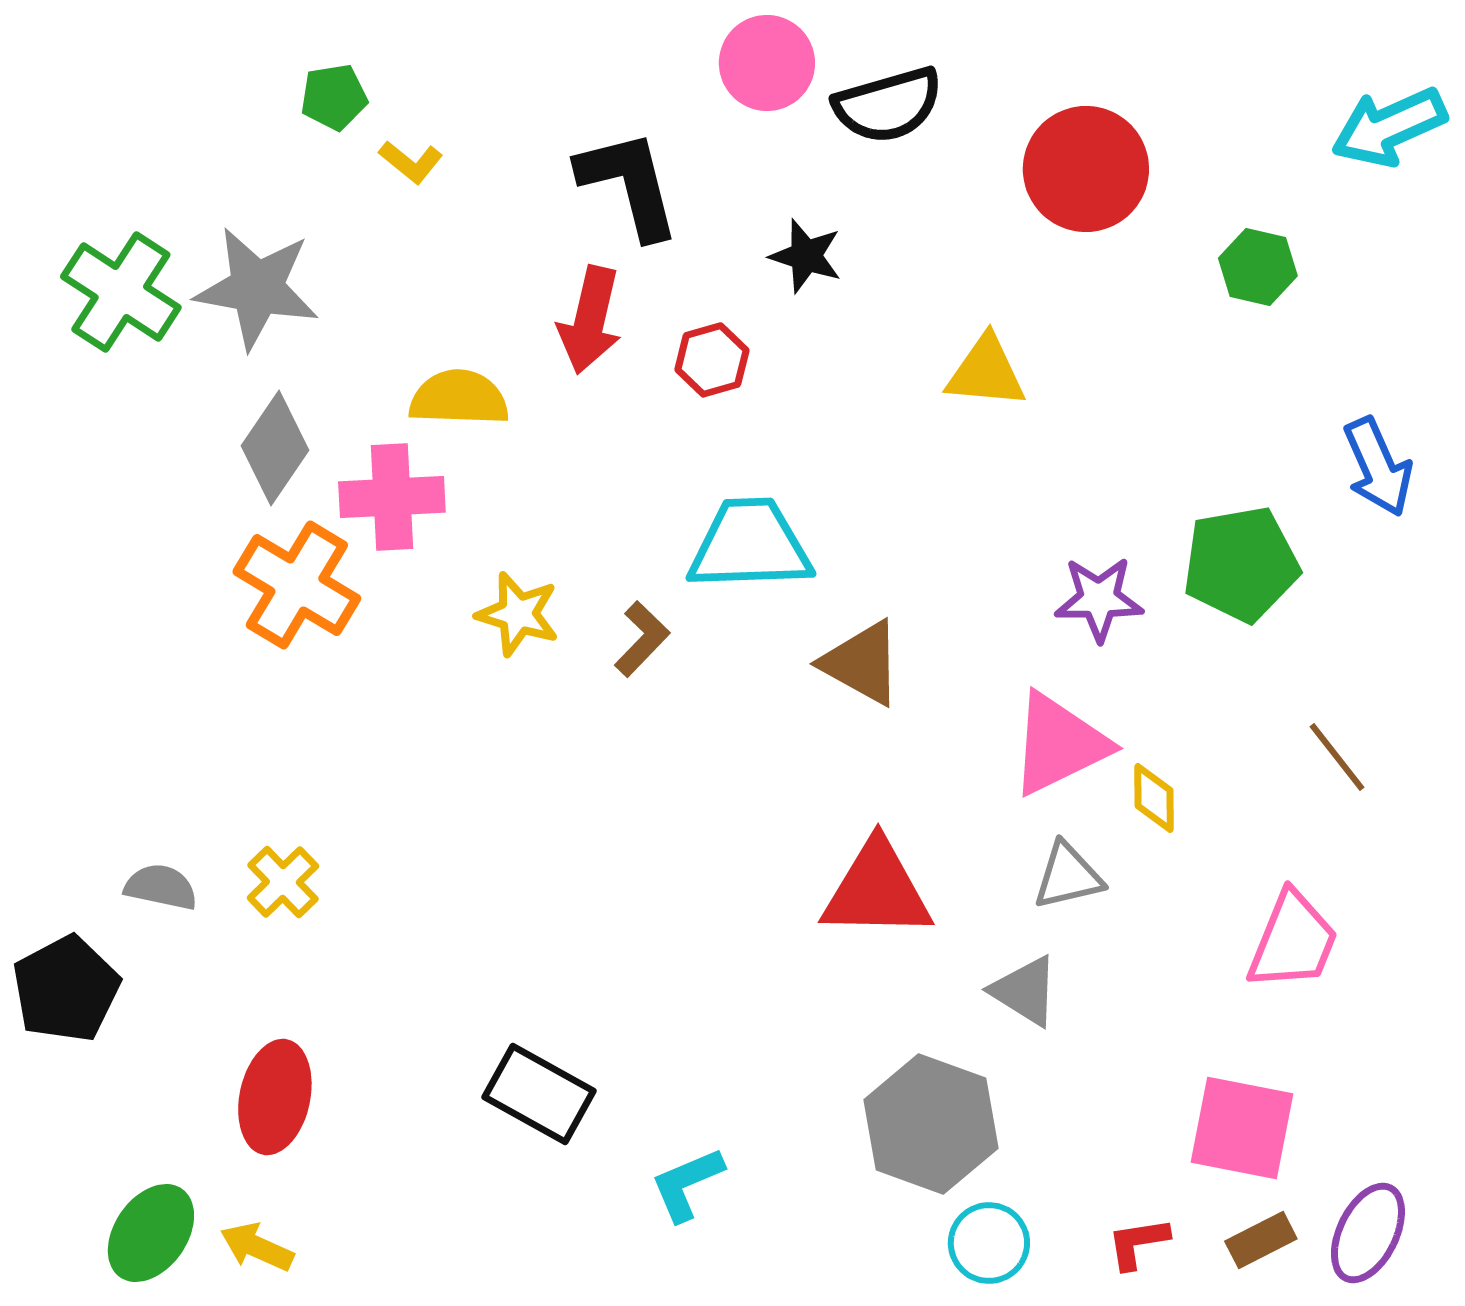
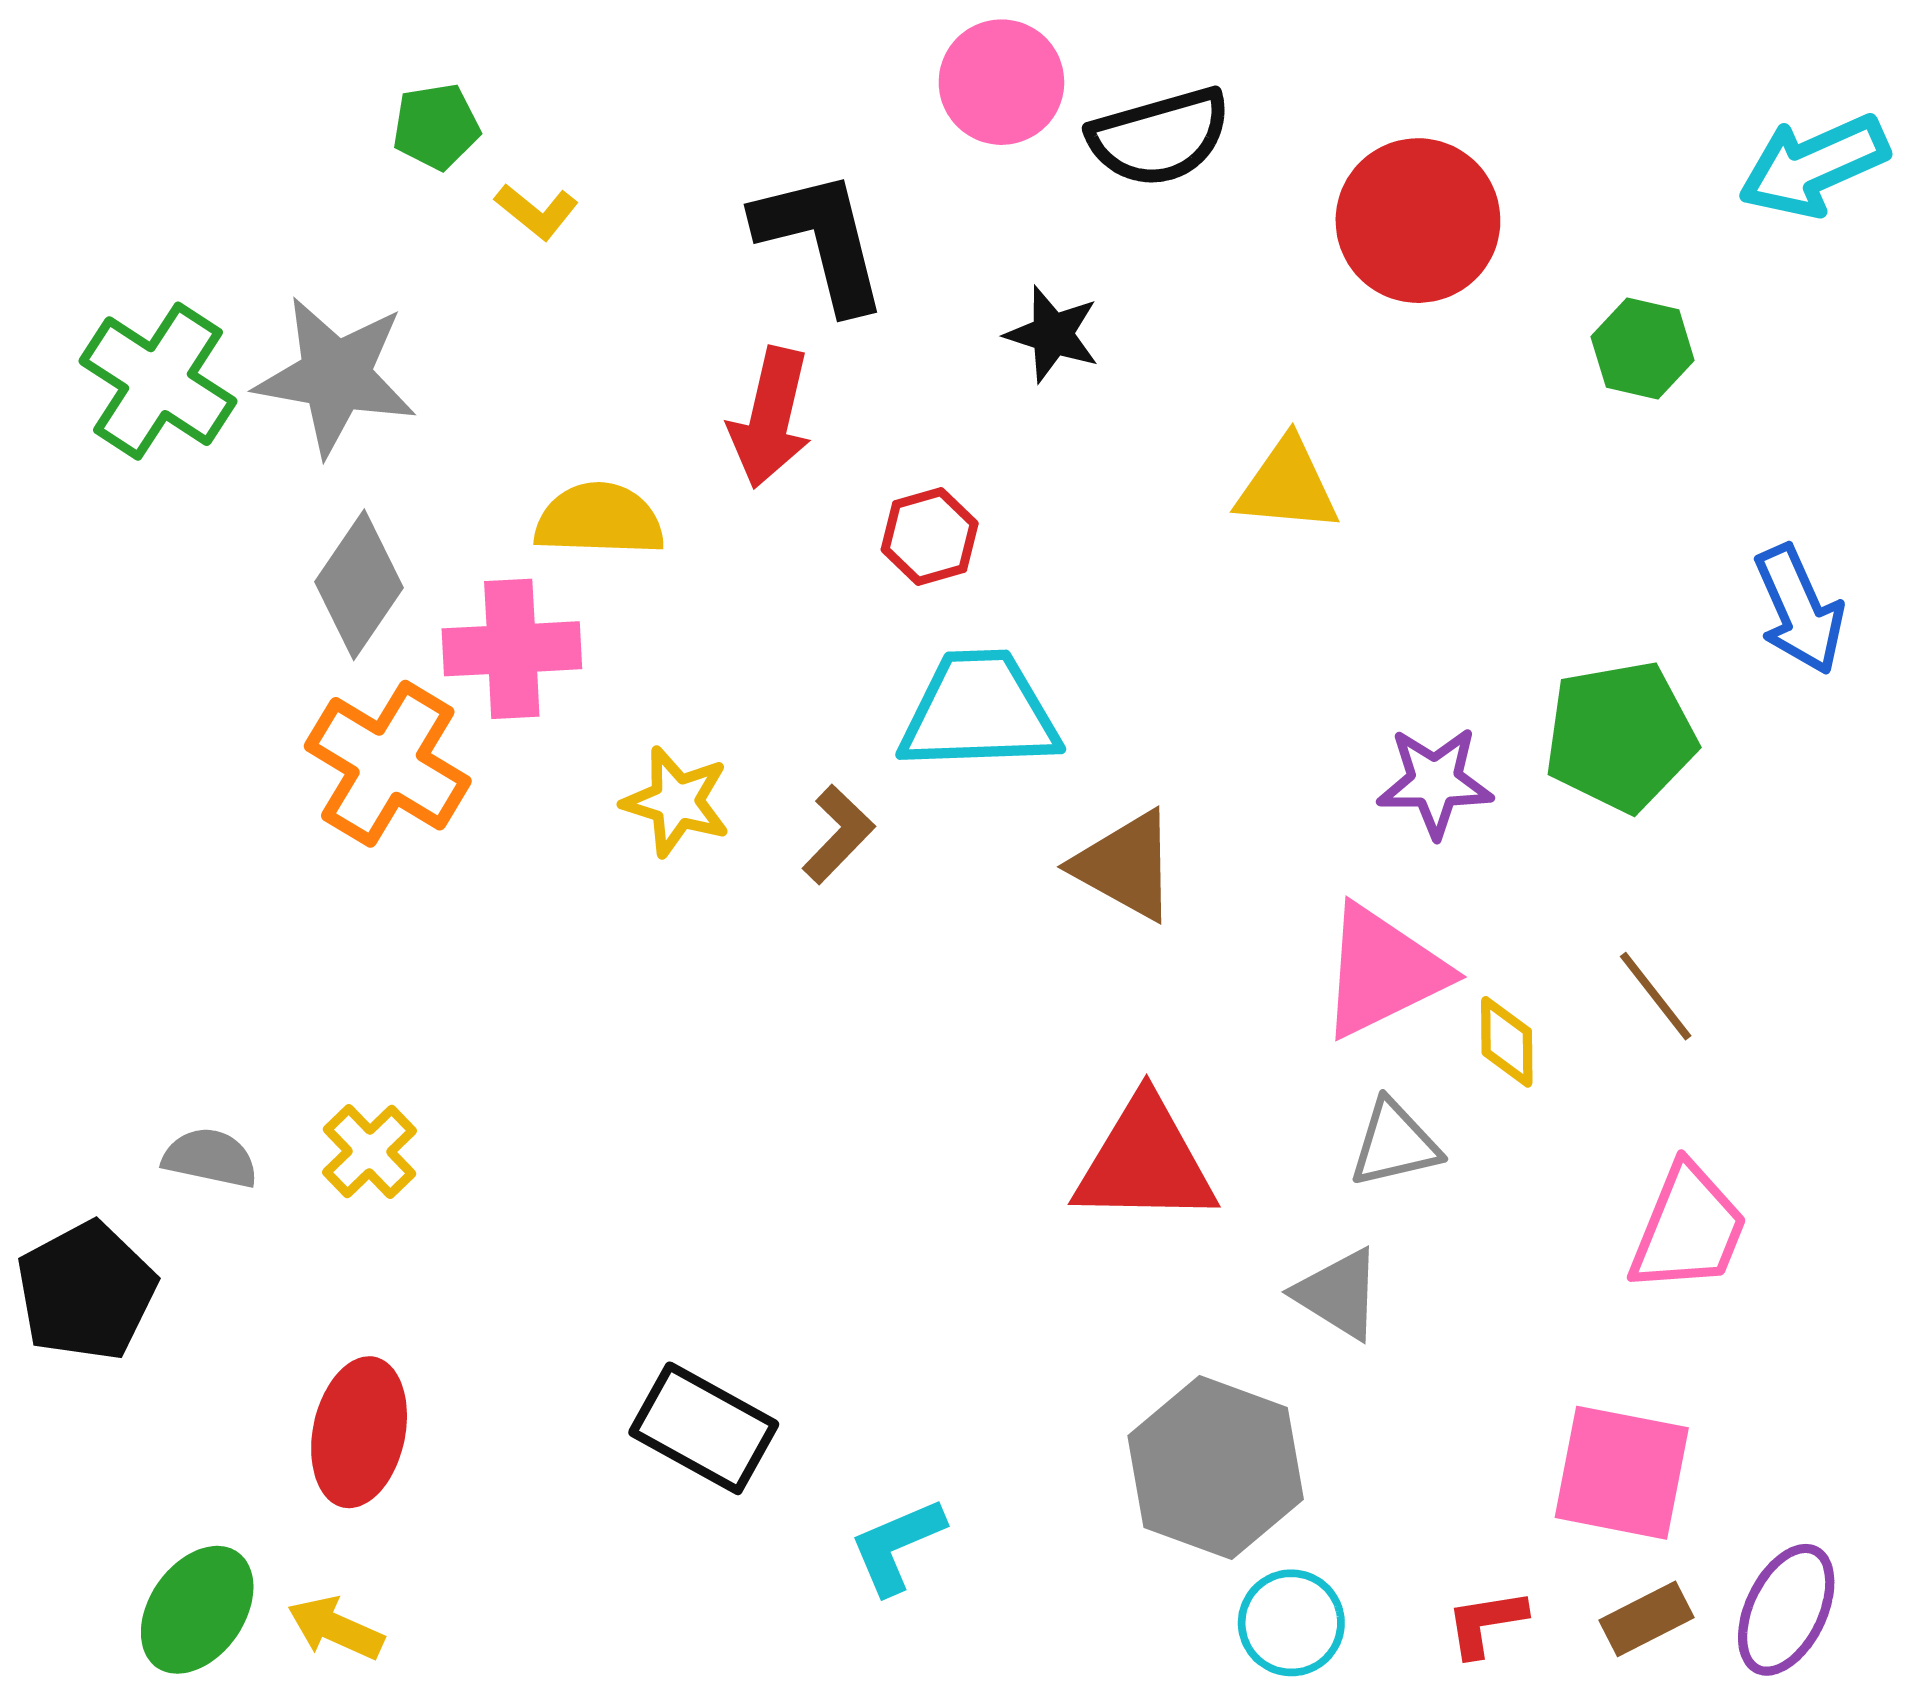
red hexagon: (712, 360) -> (930, 537), moved
brown line: (1337, 757) -> (1656, 996), moved

